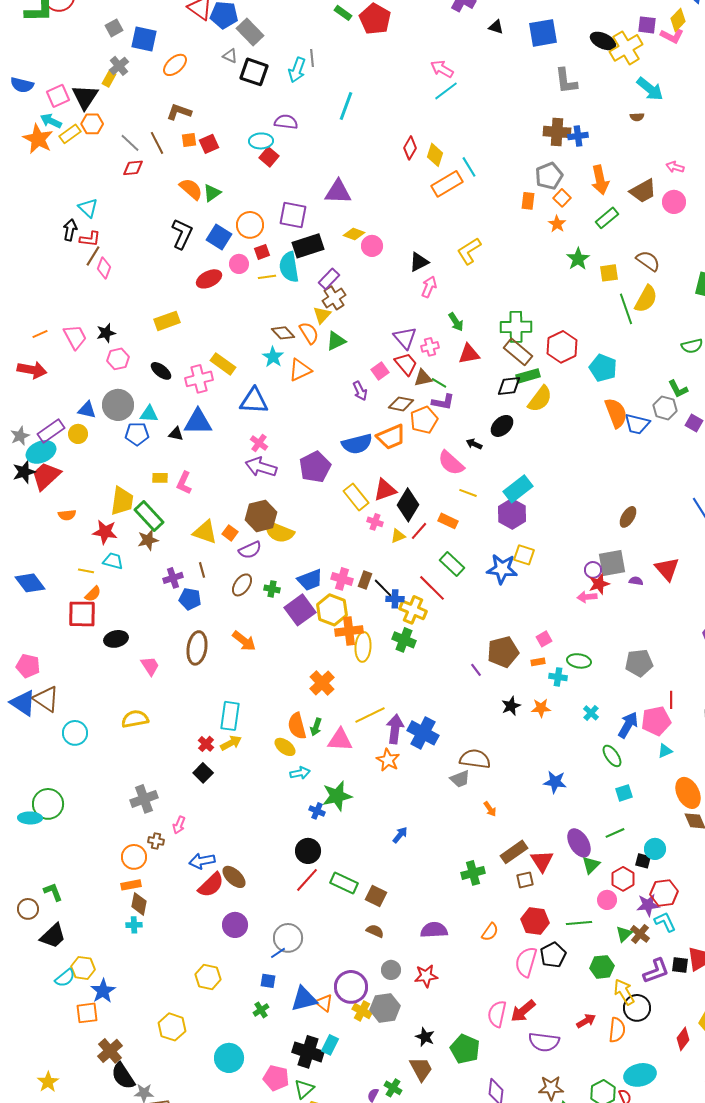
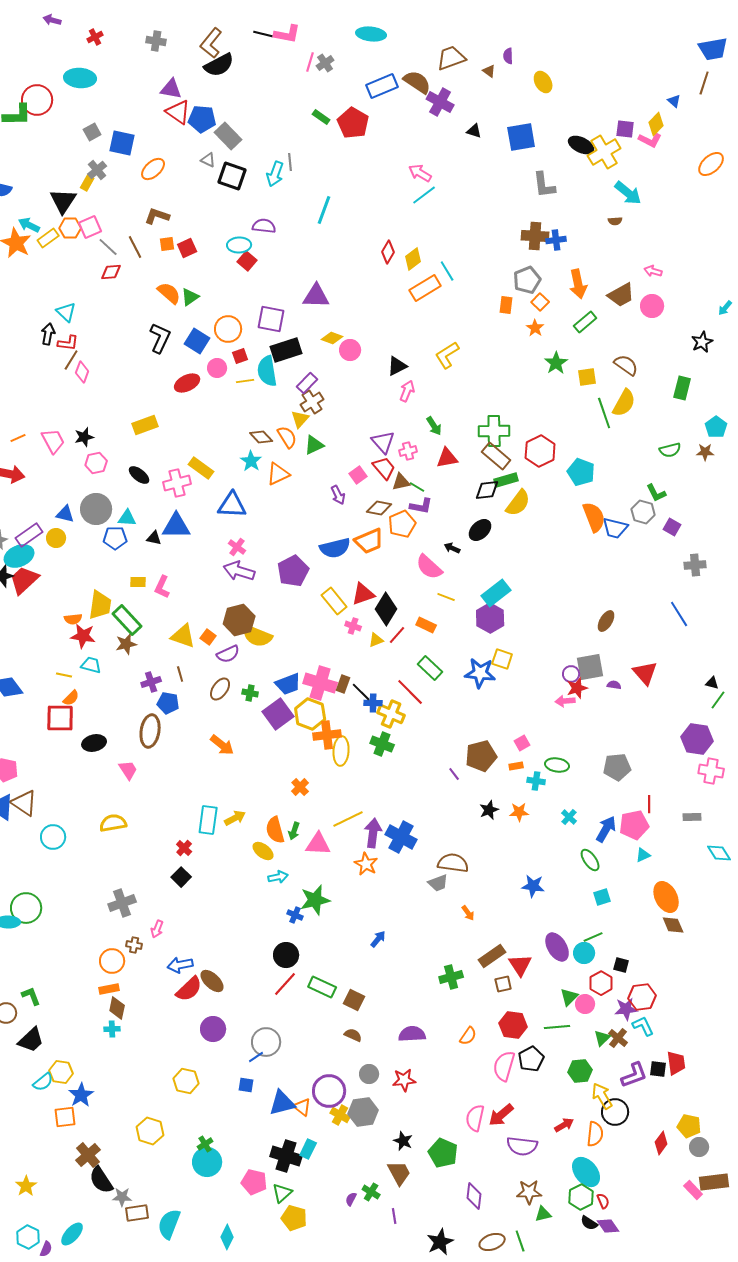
pink square: (58, 96) -> (90, 227), moved
yellow diamond: (435, 155) -> (413, 259), turned 35
orange semicircle: (67, 515) -> (73, 619), moved
pink cross: (342, 579) -> (320, 683), size x1.5
brown ellipse: (197, 648) -> (150, 731), moved
orange cross: (322, 683) -> (300, 787), size x0.7
yellow arrow: (231, 743) -> (235, 818), moved
cyan circle: (655, 849) -> (584, 953), moved
green triangle: (591, 865) -> (569, 997), moved
green cross: (261, 1010) -> (205, 1144), moved
cyan ellipse: (640, 1075) -> (586, 1172), moved, turned 64

